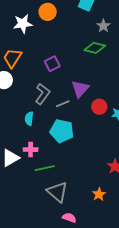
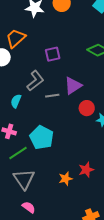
cyan pentagon: (62, 131) -> (42, 137), moved
green line: (45, 168) -> (18, 153), turned -36
orange star: (99, 194) -> (66, 179), moved

